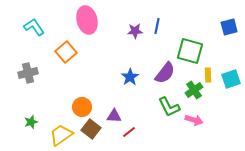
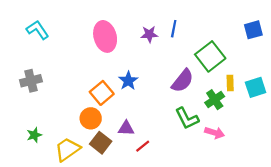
pink ellipse: (87, 20) -> (105, 36), moved
green square: (190, 51) -> (210, 56), turned 36
orange square: (66, 52) -> (102, 93), moved
blue star: (130, 77) -> (128, 81), moved

